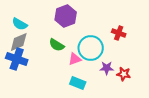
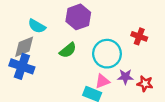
cyan semicircle: (20, 24) -> (37, 26), moved
green semicircle: (57, 45) -> (68, 50), turned -70
pink triangle: (75, 59) -> (102, 81), moved

